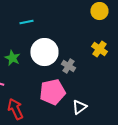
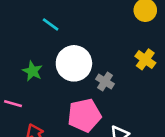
cyan line: (26, 22) -> (51, 24), turned 48

